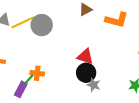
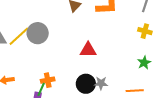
black circle: (86, 73) -> (86, 84), moved
gray star: (94, 85) -> (101, 83), moved

